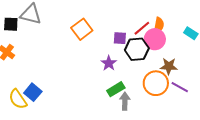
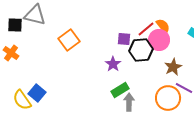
orange semicircle: (159, 25) -> (163, 26), turned -49
orange square: (82, 29) -> (69, 40), moved
brown star: (169, 66) -> (173, 67), turned -30
orange circle: (156, 83) -> (168, 98), moved

